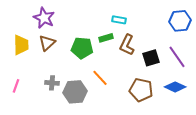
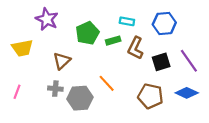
blue hexagon: (180, 21) -> (164, 23), moved
brown triangle: (47, 43) -> (62, 61), moved
yellow trapezoid: (21, 45) -> (22, 48), turned 80
green pentagon: (82, 48) -> (87, 33), moved, turned -30

